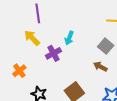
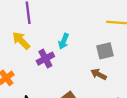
gray square: (106, 46) -> (105, 51), turned 35

